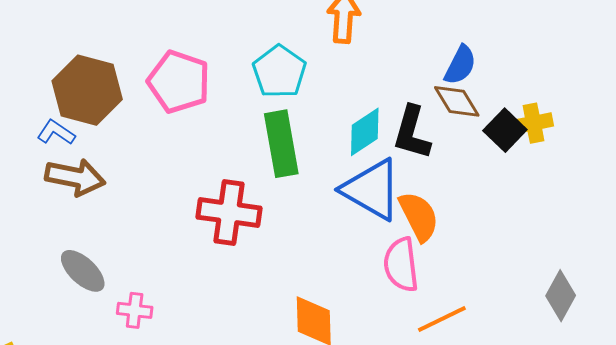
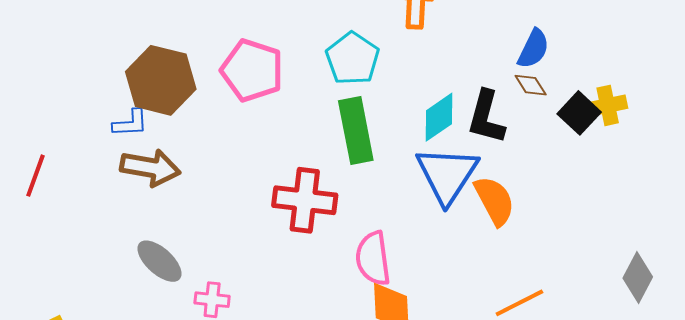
brown diamond: (457, 101) -> (531, 85), size x0.7
blue L-shape: (56, 132) -> (130, 123), turned 144
blue triangle: (372, 190) -> (447, 175), turned 34
pink semicircle: (401, 265) -> (373, 259), moved

